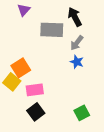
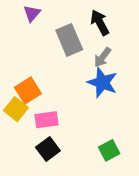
gray rectangle: (52, 30) -> (69, 40), turned 65
blue star: (77, 62) -> (102, 83), size x1.6

